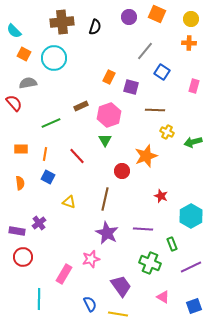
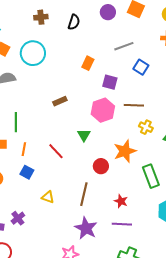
brown cross: (62, 22) -> (41, 17), size x0.6
gray line: (145, 51) -> (124, 46), turned 30
orange rectangle: (109, 77) -> (88, 63), moved
pink hexagon: (109, 115) -> (103, 110), moved
green line: (51, 123) -> (16, 122), moved, turned -66
red star: (161, 196) -> (121, 201), moved
green rectangle: (172, 244) -> (151, 176), moved, size x1.6

